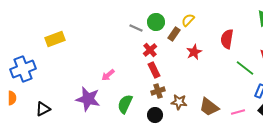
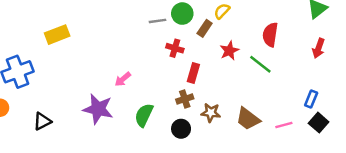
gray line: (136, 28) -> (158, 21), turned -32
red cross: (150, 50) -> (175, 48), turned -32
green line: (245, 68) -> (260, 64), moved
red rectangle: (154, 70) -> (193, 73), moved, turned 42

